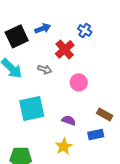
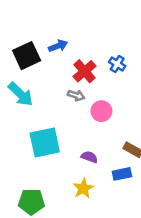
blue cross: (85, 30) -> (117, 64), moved
gray arrow: (45, 69) -> (76, 95), moved

